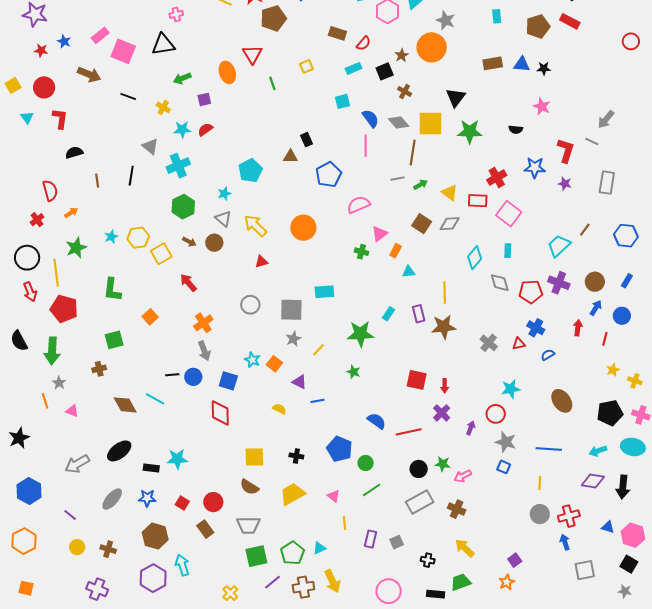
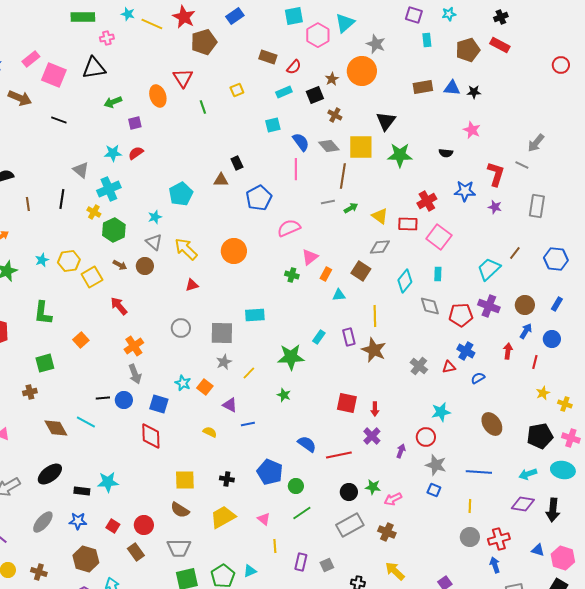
yellow cross: (163, 107) -> (94, 212), moved
brown square: (422, 224) -> (361, 271), moved
brown star: (444, 327) -> (374, 350), turned 30

